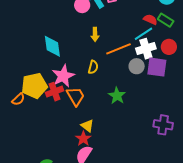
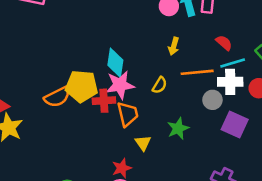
red semicircle: (150, 19) -> (224, 43), moved
cyan diamond: (52, 46) -> (115, 63), moved
purple square: (157, 67) -> (235, 125), moved
orange semicircle: (18, 99) -> (57, 97), size x1.5
yellow triangle: (87, 126) -> (143, 143), moved

